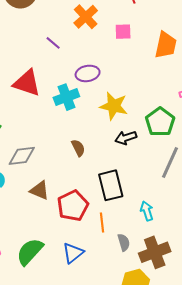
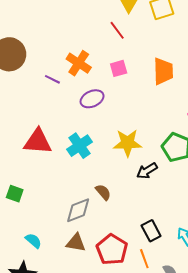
purple line: (53, 43) -> (52, 79), moved
purple ellipse: (88, 73) -> (92, 99), moved
gray diamond: (22, 156) -> (78, 210), moved
black rectangle: (111, 185) -> (151, 231), moved, size x0.7

